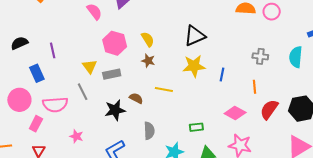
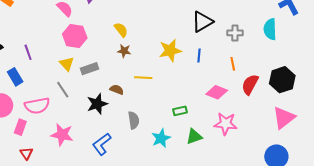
black triangle: (195, 36) -> (202, 22), moved
pink hexagon: (115, 43) -> (75, 36), moved
pink star: (76, 136) -> (62, 135), size x1.6

